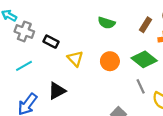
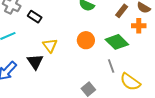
yellow triangle: (75, 59) -> (50, 46), moved
black triangle: (57, 91) -> (35, 62), turned -42

